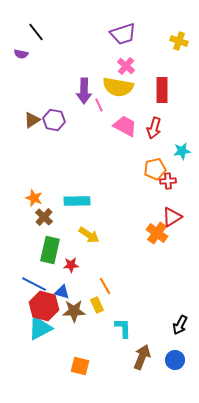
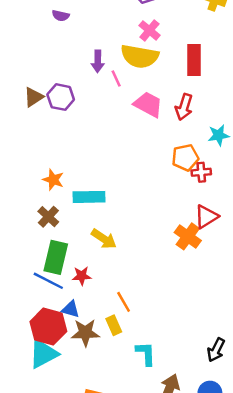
purple semicircle: (21, 54) -> (61, 16), moved
purple arrow: (84, 91) -> (98, 61), size x0.7
orange star: (34, 198) -> (53, 180), moved
blue line: (34, 284) -> (48, 281), moved

